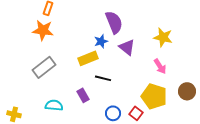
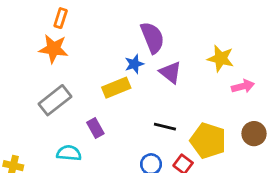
pink arrow: (160, 66) -> (243, 86), moved, turned -70
black line: (103, 78) -> (165, 127), moved
purple rectangle: (83, 95) -> (95, 128), moved

